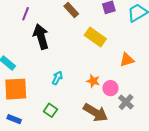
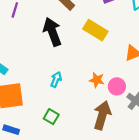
black arrow: (41, 37) -> (52, 32), moved
brown arrow: (96, 113) -> (102, 115), turned -100

